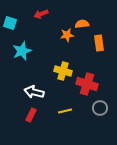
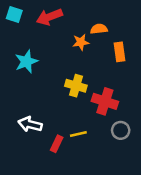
red arrow: (41, 14) -> (49, 17), size x1.5
cyan square: (10, 23) -> (14, 14), moved
white arrow: (34, 92) -> (30, 124), moved
red rectangle: (31, 115) -> (57, 144), moved

